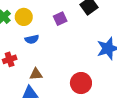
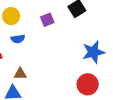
red circle: (81, 83) -> (88, 84), moved

